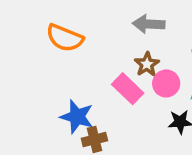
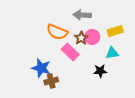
orange semicircle: (65, 38) -> (57, 32), moved
pink circle: (166, 83) -> (92, 37), moved

